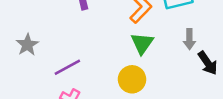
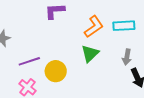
yellow circle: (132, 79) -> (56, 71), moved

